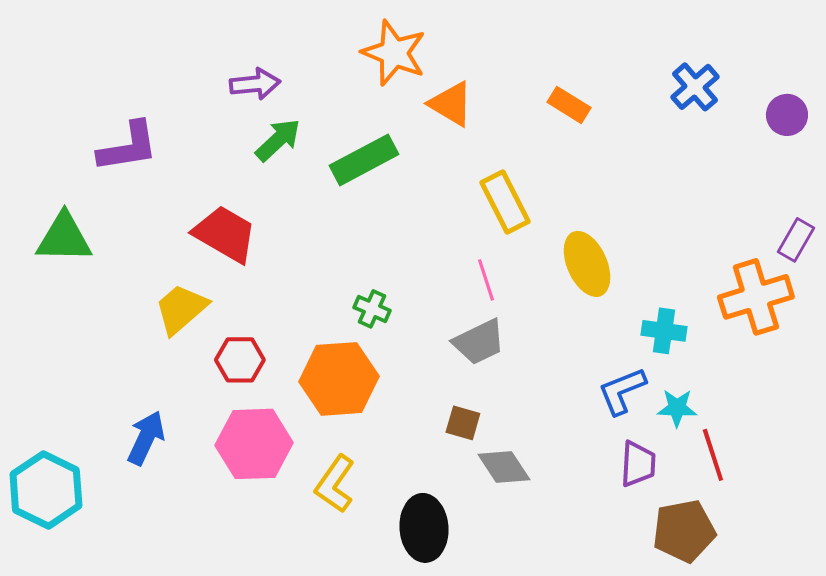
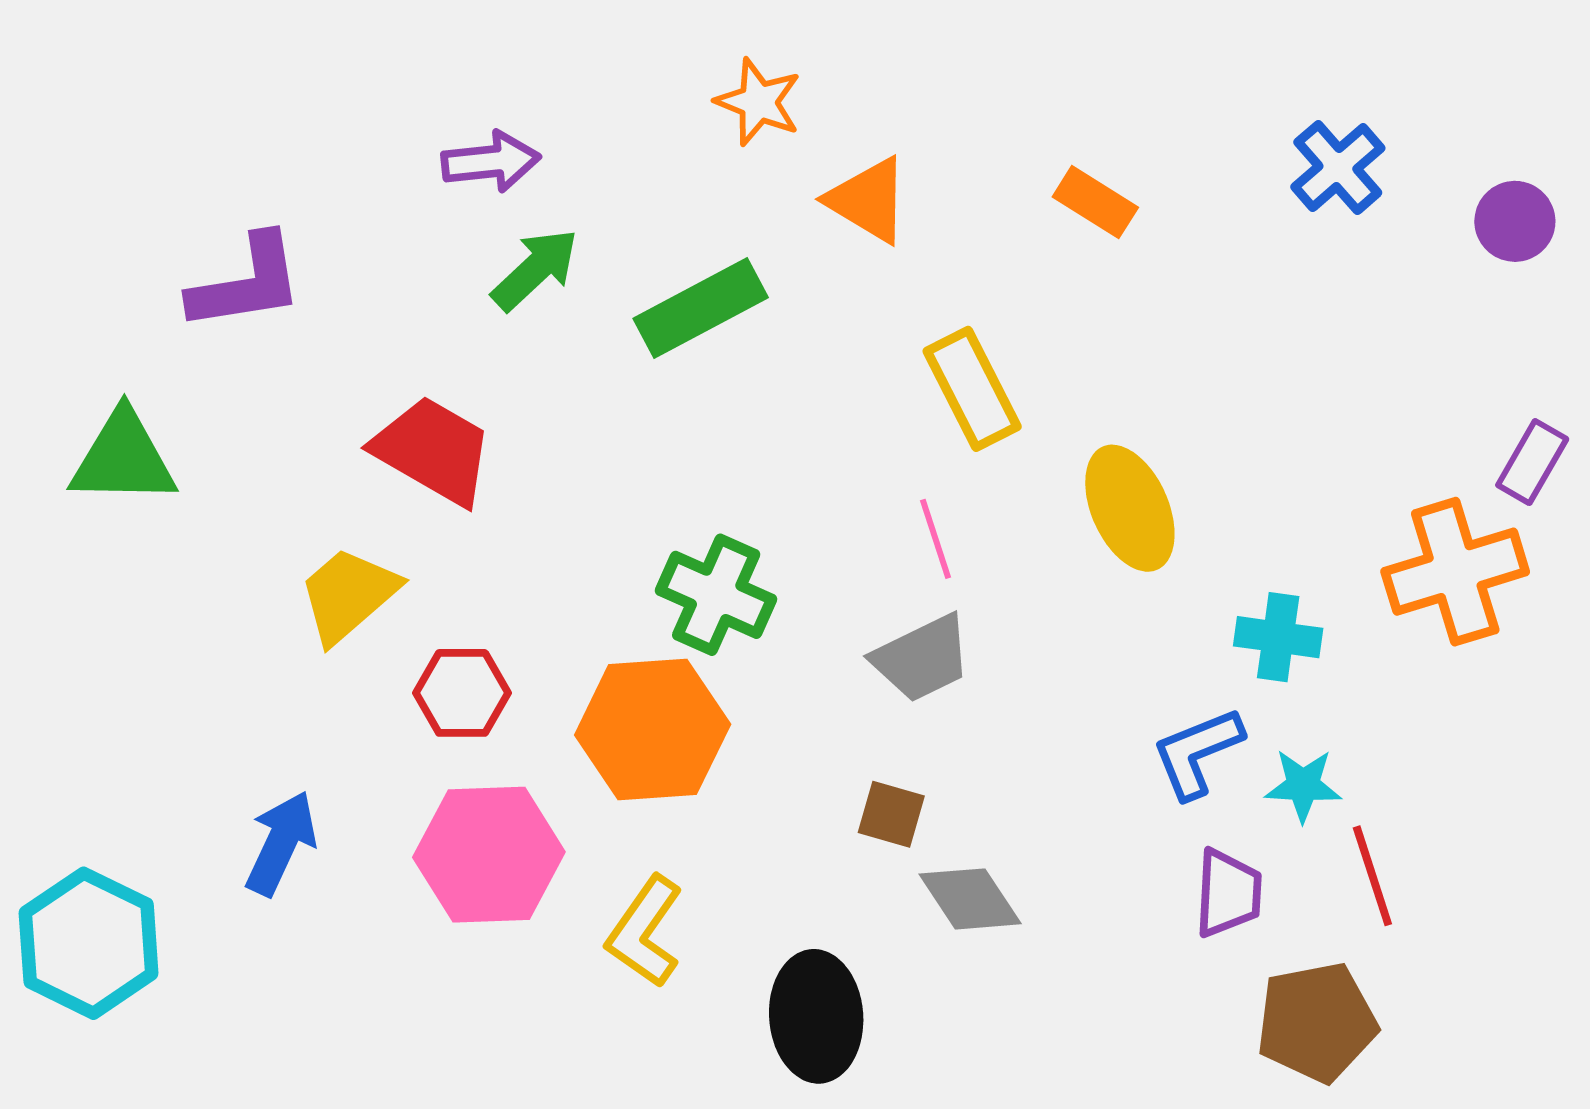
orange star: (394, 53) -> (758, 102), size x0.7
green cross: (372, 309) -> (716, 595), size x1.6

